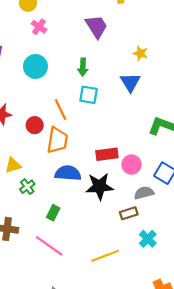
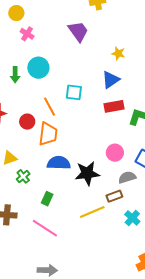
cyan circle: (35, 66) -> (38, 68), moved
green arrow: (83, 67) -> (15, 75), moved
blue triangle: (130, 82) -> (111, 80), turned 30
red rectangle: (107, 154) -> (114, 106), moved
yellow line: (105, 256) -> (92, 212), moved

